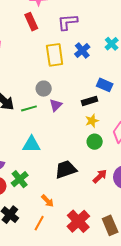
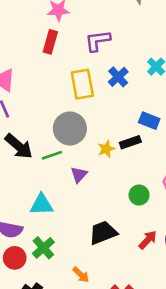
red rectangle: (31, 22) -> (50, 42), turned 42
gray circle: (44, 89) -> (70, 128), size x1.6
purple triangle: (56, 105) -> (79, 175), moved
yellow star: (92, 121) -> (106, 149), moved
cyan triangle: (31, 144) -> (42, 205), moved

